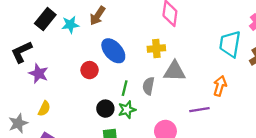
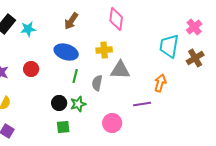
brown arrow: (97, 16) -> (71, 21), moved
blue ellipse: (113, 51) -> (66, 52), turned -30
red circle: (90, 70) -> (31, 69), moved
green line: (125, 88) -> (75, 76), moved

